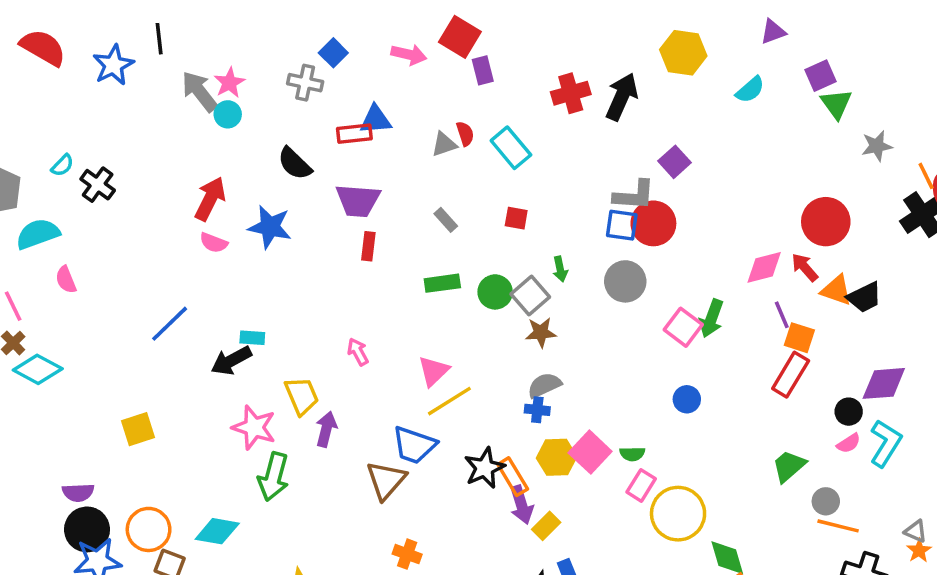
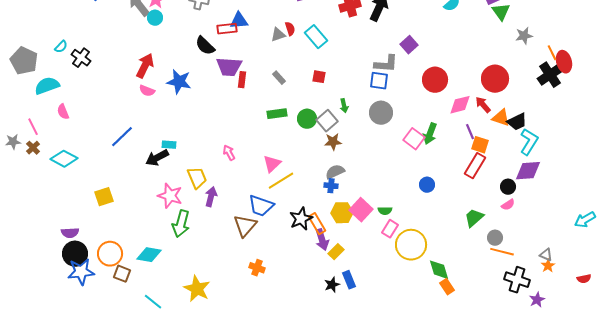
black semicircle: (295, 164) -> (205, 46), moved
red circle: (653, 223) -> (435, 80), moved
red rectangle: (368, 246) -> (242, 80), moved
cyan diamond: (38, 369) -> (64, 159), moved
blue circle: (687, 399) -> (427, 185), moved
cyan L-shape: (886, 443) -> (529, 142), moved

